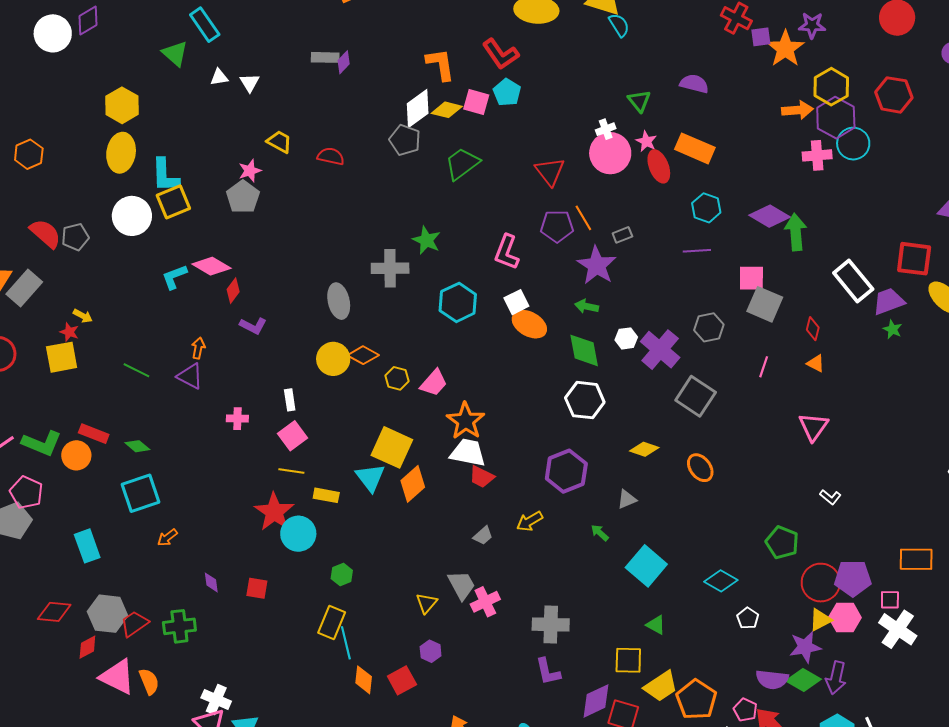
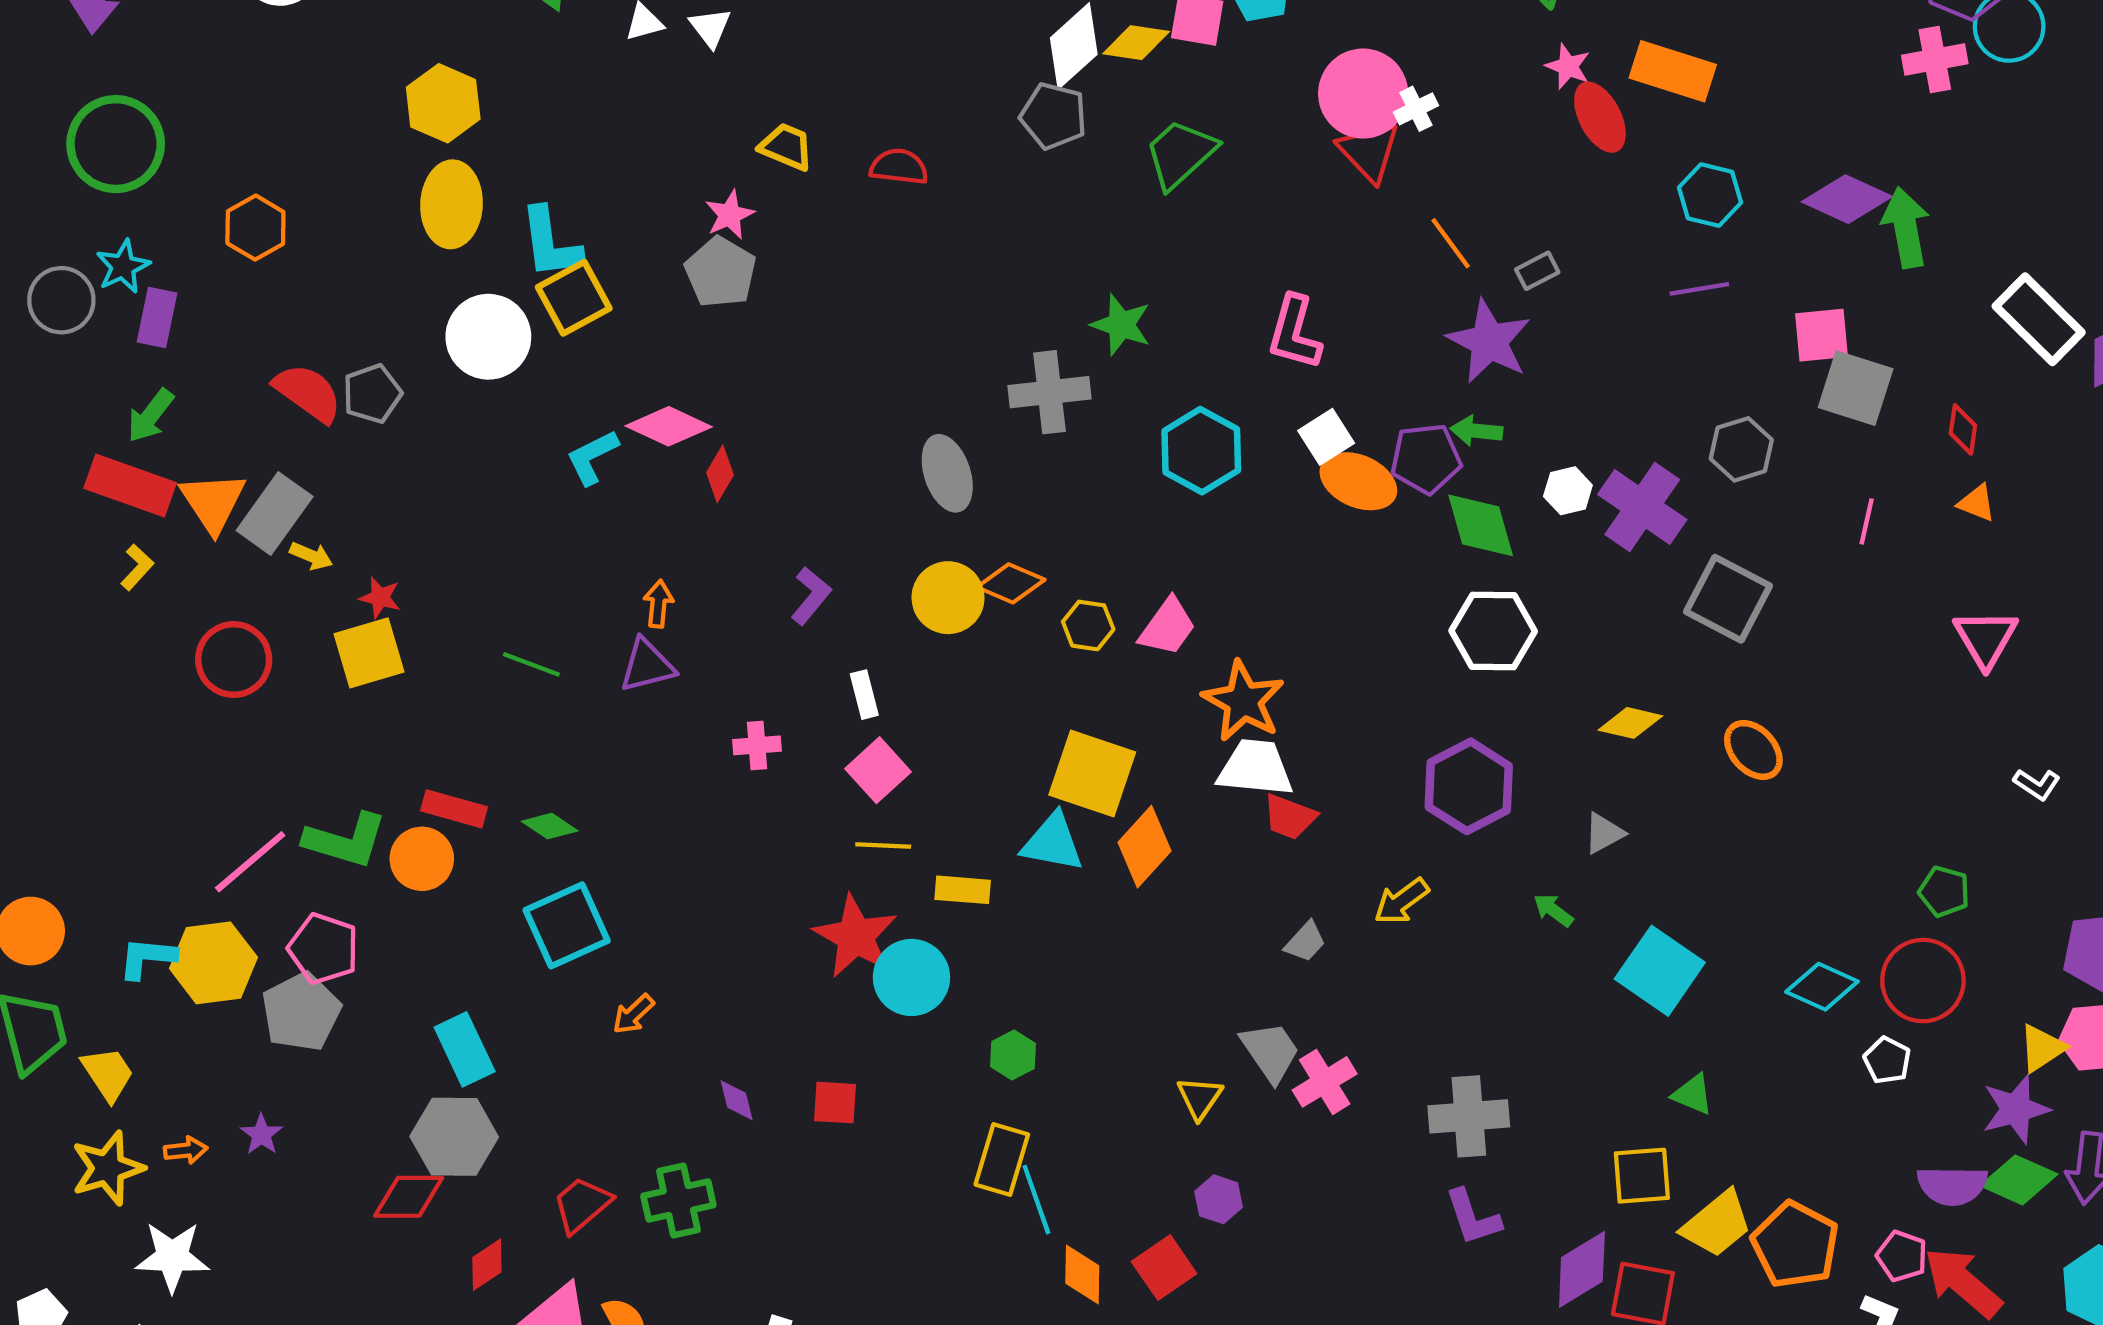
white cross: (606, 129) -> (1416, 109), moved
pink circle: (610, 153) -> (1363, 94), moved
purple pentagon: (557, 226) -> (1426, 459), moved
yellow arrow: (83, 316) -> (311, 556), moved
purple L-shape: (253, 326) -> (811, 596), moved, turned -72
purple triangle: (190, 376) -> (647, 665), turned -36
cyan triangle: (370, 478) -> (1053, 842), turned -36
green pentagon: (782, 542) -> (1944, 891), size x0.7
red circle: (821, 583) -> (1923, 981), moved
gray hexagon: (108, 614) -> (454, 1137), moved

